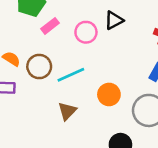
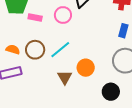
pink rectangle: (50, 26) -> (35, 17), turned 64
orange circle: (109, 94) -> (86, 68), moved

